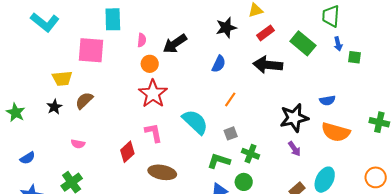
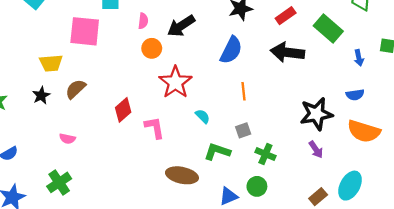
blue arrow: (338, 44) -> (359, 58), moved
blue semicircle: (219, 64) -> (231, 50), size x1.4
red star: (153, 94) -> (175, 82), moved
orange line: (230, 99) -> (243, 91), turned -42
cyan semicircle: (195, 122) -> (203, 116), size x0.5
red diamond: (127, 152) -> (123, 110), moved
green L-shape: (219, 161) -> (217, 152), moved
brown ellipse: (162, 172) -> (182, 175), moved

